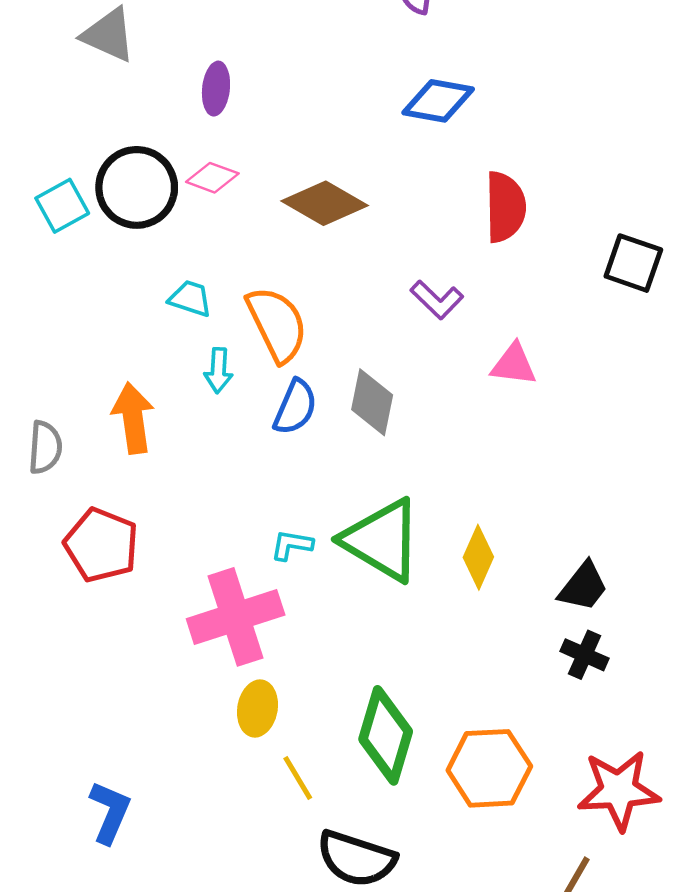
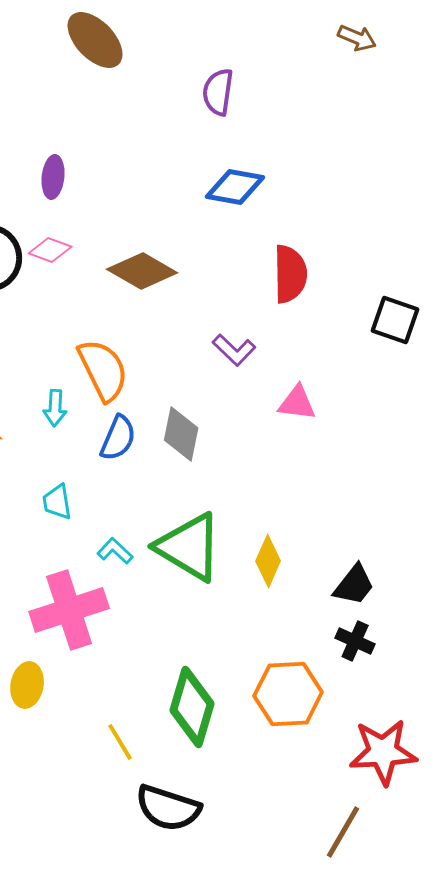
cyan trapezoid: (190, 298) -> (57, 502), moved, turned -117
cyan L-shape: (292, 545) -> (115, 551), turned 33
yellow ellipse: (257, 708) -> (27, 685), moved
orange hexagon: (489, 768) -> (288, 694), moved

